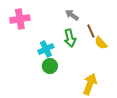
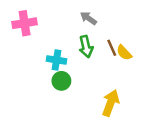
brown line: (91, 31) -> (112, 48), moved
cyan cross: (46, 49) -> (57, 60), turned 35

